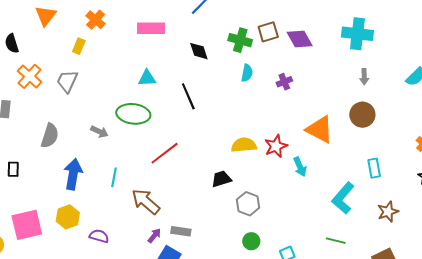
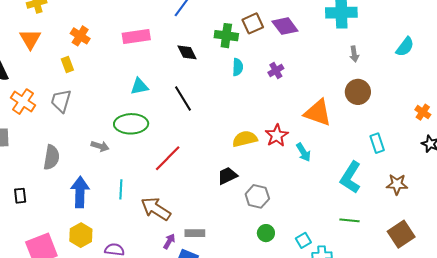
yellow rectangle: (79, 46) -> (67, 65), turned -35
brown star: (388, 212) -> (397, 184), turned 30

